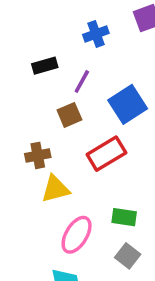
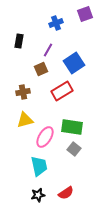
black rectangle: (45, 66) -> (19, 41), moved, turned -64
yellow triangle: (55, 189) -> (25, 120), moved
green rectangle: (124, 217) -> (72, 127), size x1.5

